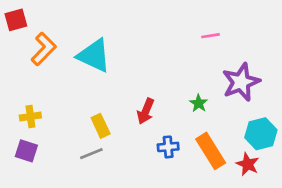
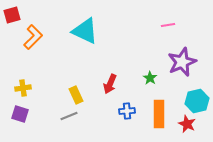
pink line: (211, 36) -> (168, 25), moved
cyan triangle: (94, 56) -> (85, 31), moved
orange rectangle: (211, 151) -> (159, 114), turned 32

